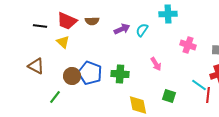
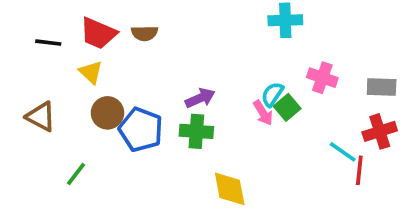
purple arrow: (122, 29) -> (200, 98), moved
cyan semicircle: (142, 30) -> (272, 94), moved
brown circle: (72, 76) -> (108, 113), moved
green square: (169, 96) -> (287, 107), moved, turned 32

